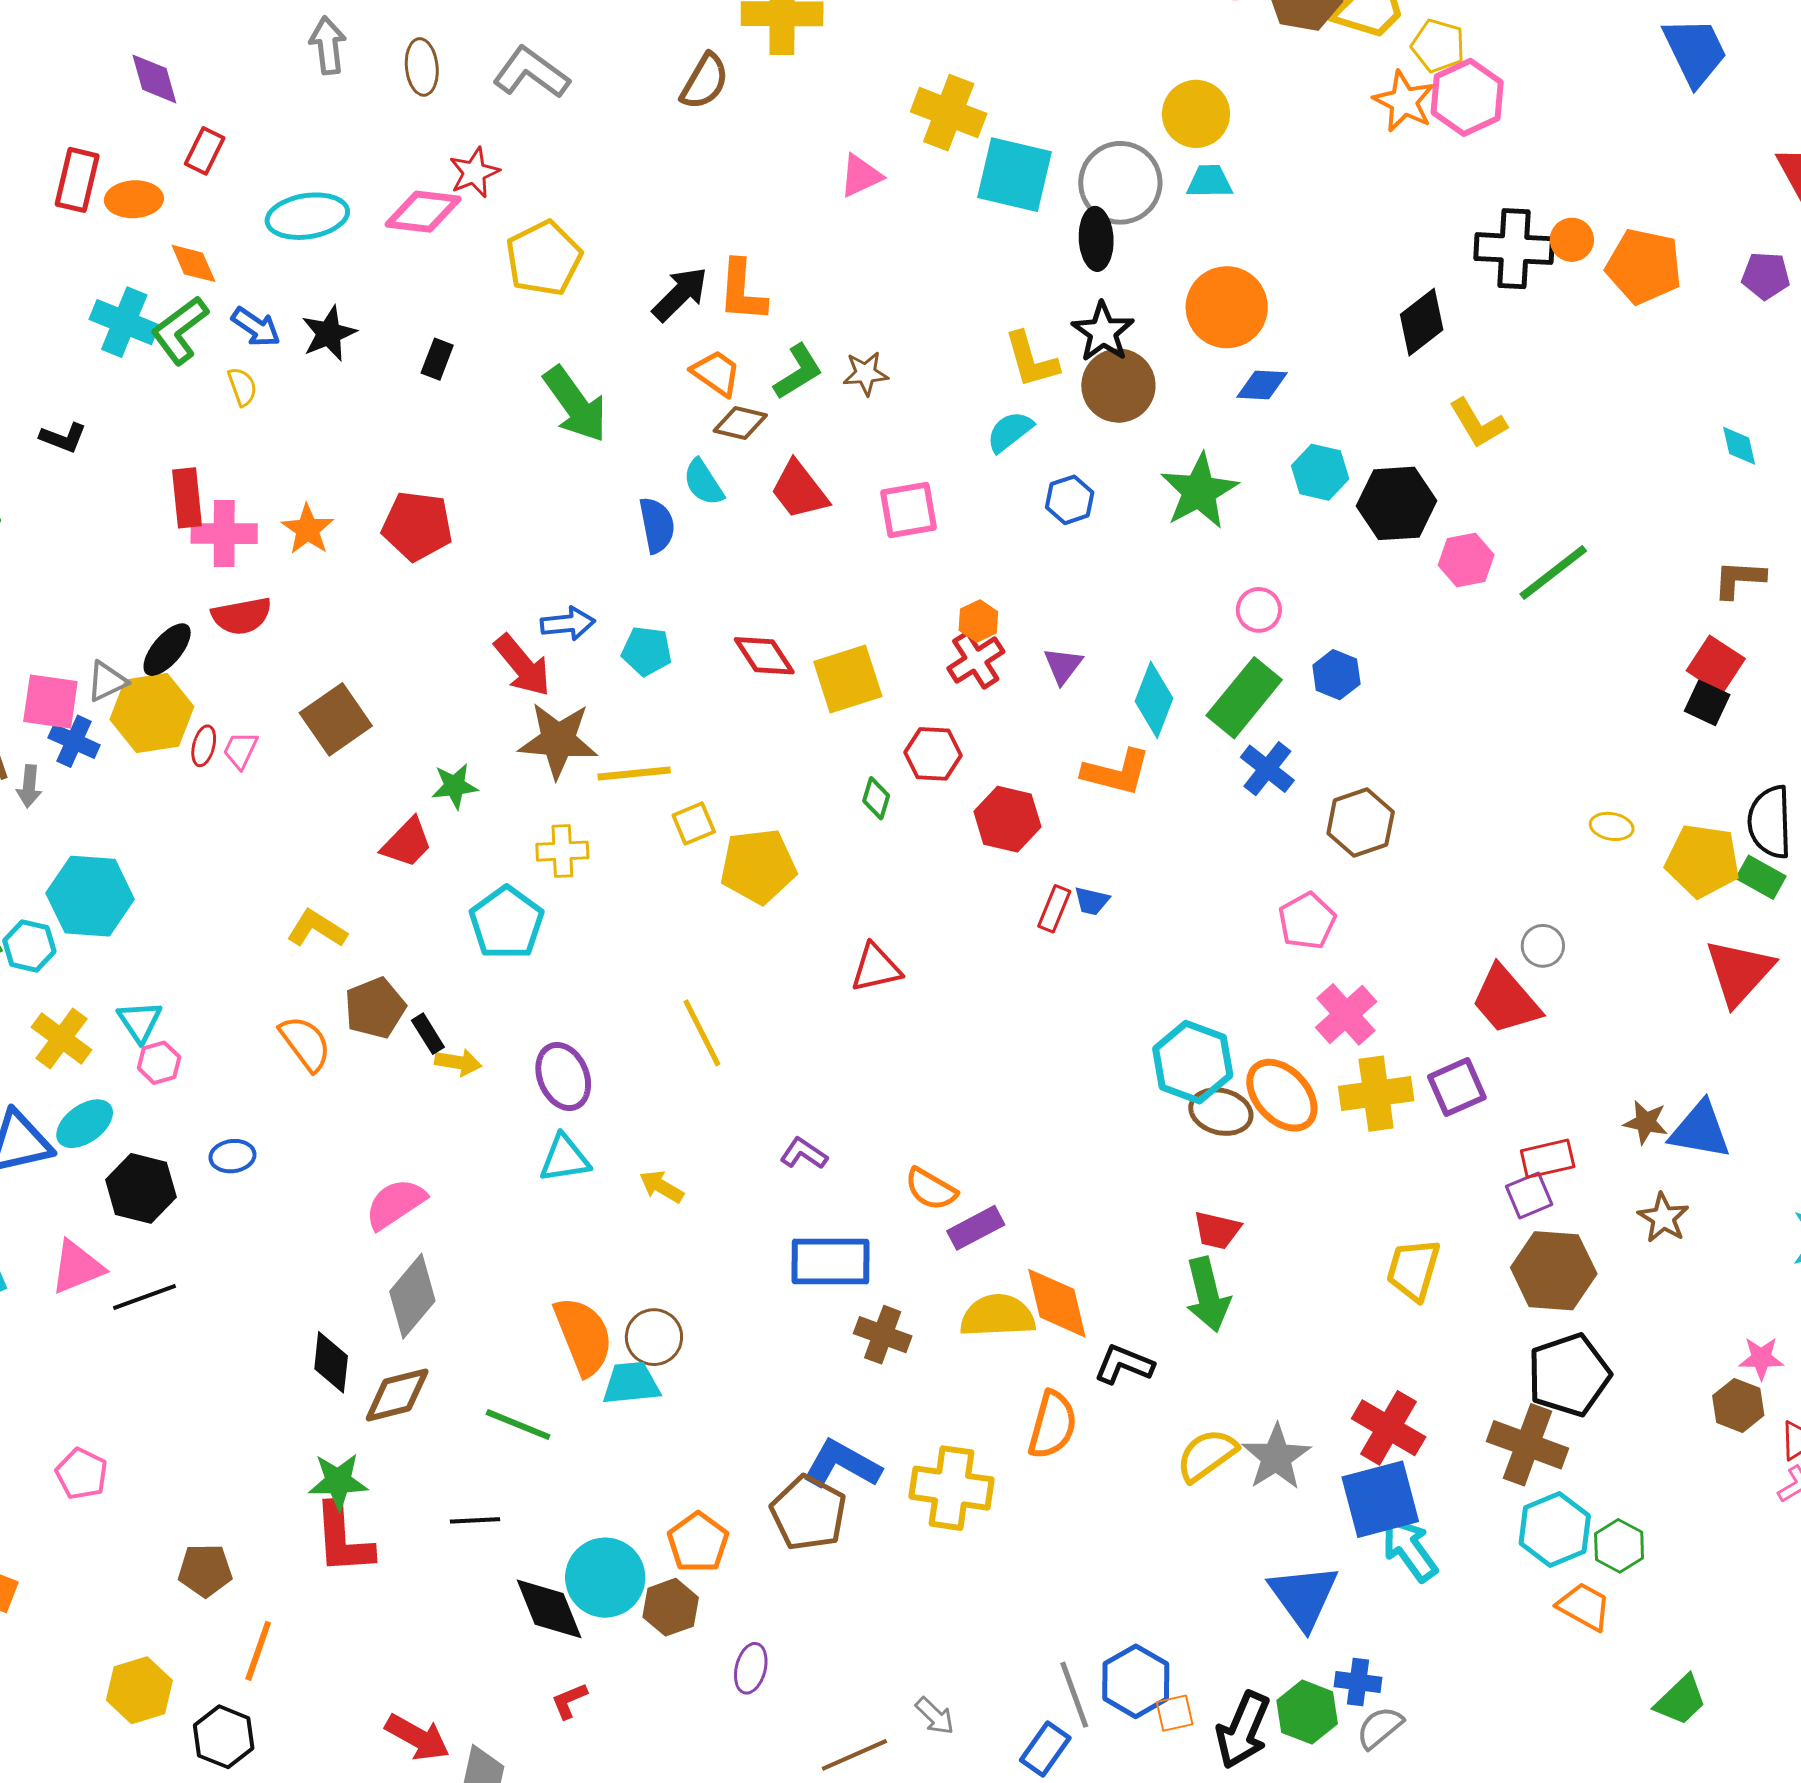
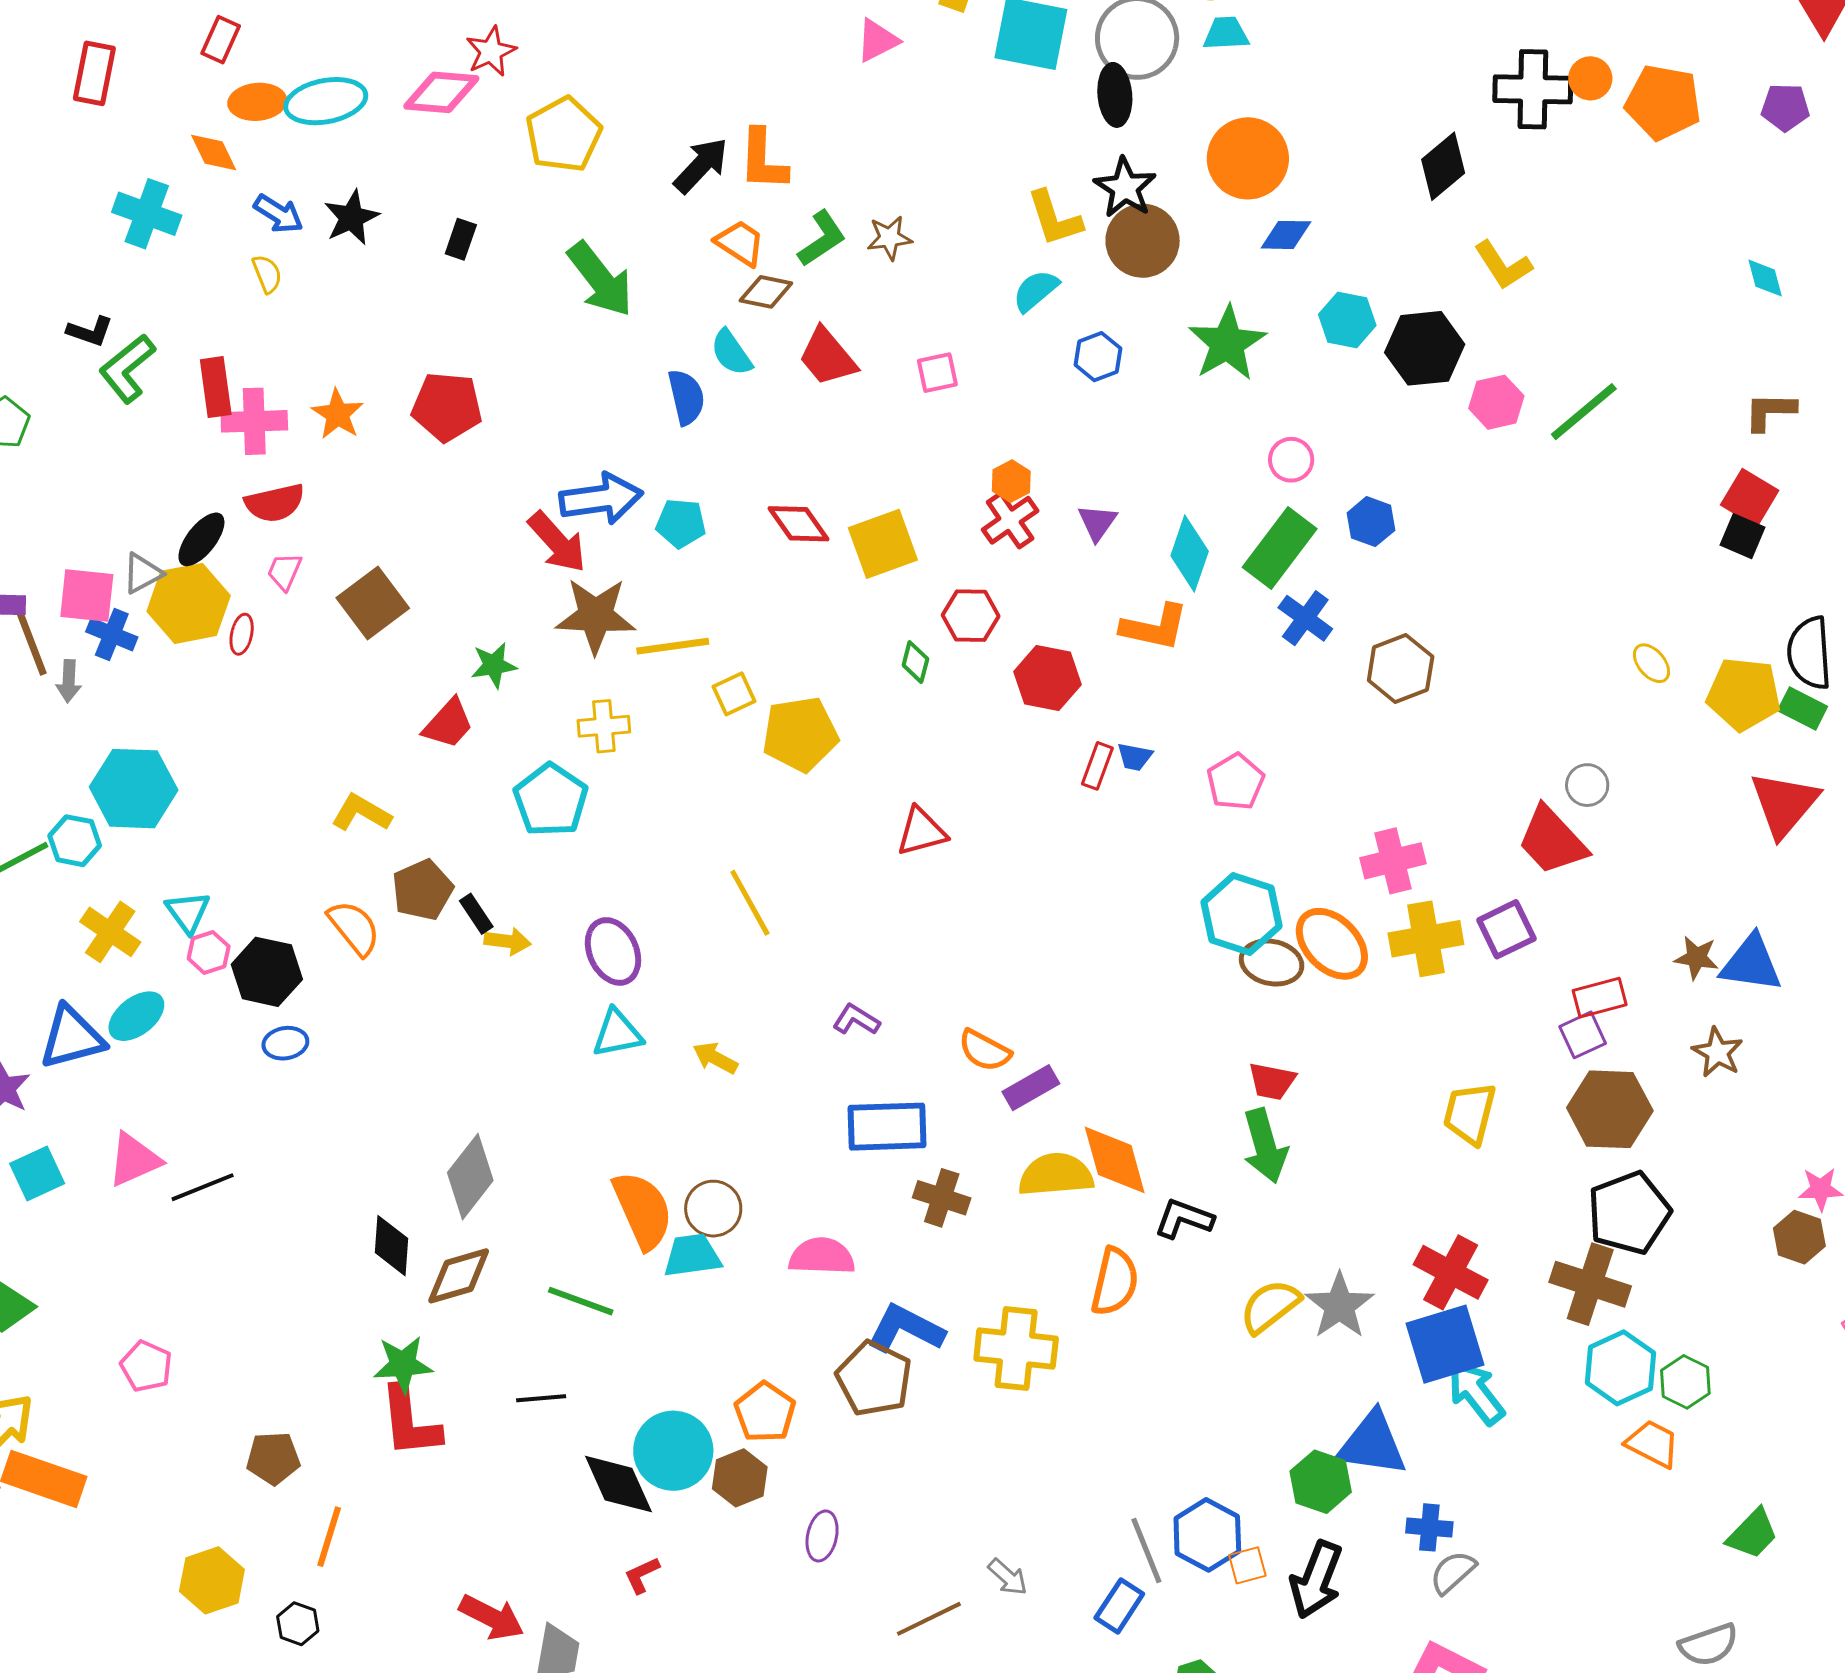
orange ellipse: (134, 199) -> (257, 102), moved
green L-shape: (180, 330) -> (127, 369), moved
pink square: (909, 510) -> (937, 373), size x0.7
blue arrow: (568, 623) -> (601, 499), size x1.5
pink trapezoid: (240, 750) -> (285, 571), moved
yellow ellipse: (1612, 826) -> (1652, 663), turned 42
pink pentagon: (1307, 921) -> (1236, 782), moved
pink cross: (1346, 1014) -> (1393, 861), turned 30
black hexagon: (141, 1188) -> (267, 972), moved
pink semicircle: (395, 1204) -> (822, 1256), moved, turned 38
blue triangle: (1304, 1596) -> (1372, 1444), turned -44
green hexagon: (1307, 1712) -> (1321, 1482), moved
black hexagon: (224, 1737) -> (298, 1624), size x0.7

